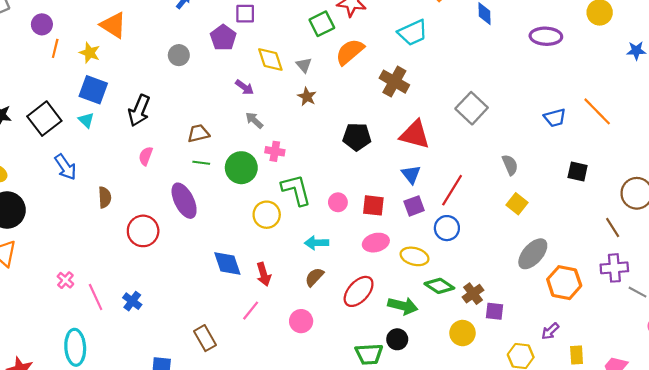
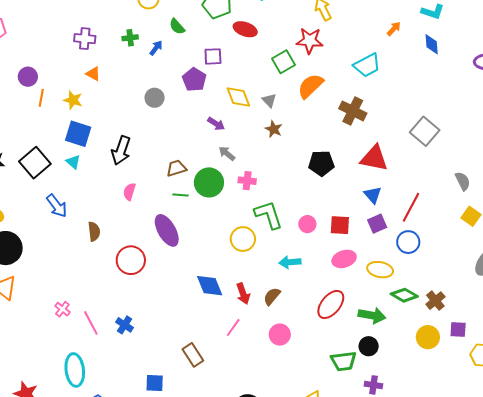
orange triangle: (113, 25) -> (93, 74), size x0.6
green circle: (241, 168) -> (209, 182), moved
brown semicircle: (314, 277) -> (272, 296), moved
purple square: (494, 311) -> (458, 330), moved

